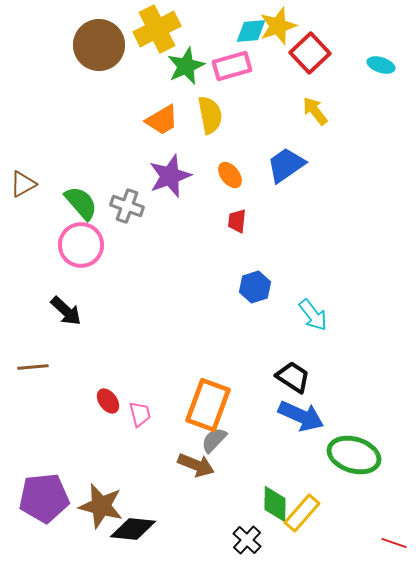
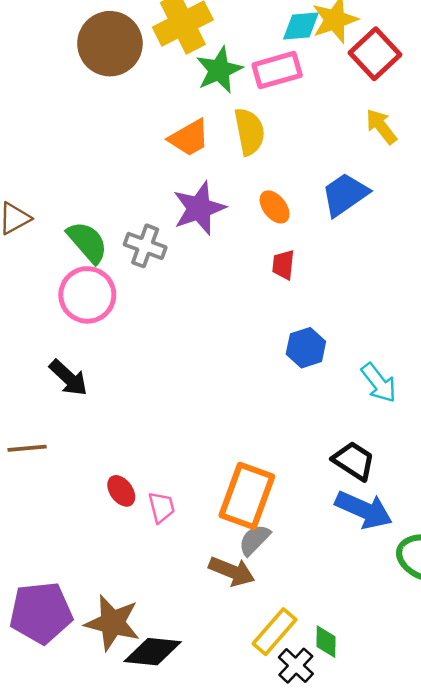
green diamond: (275, 504) -> (326, 642), moved, size x0.7
yellow rectangle: (302, 513) -> (275, 632), moved

